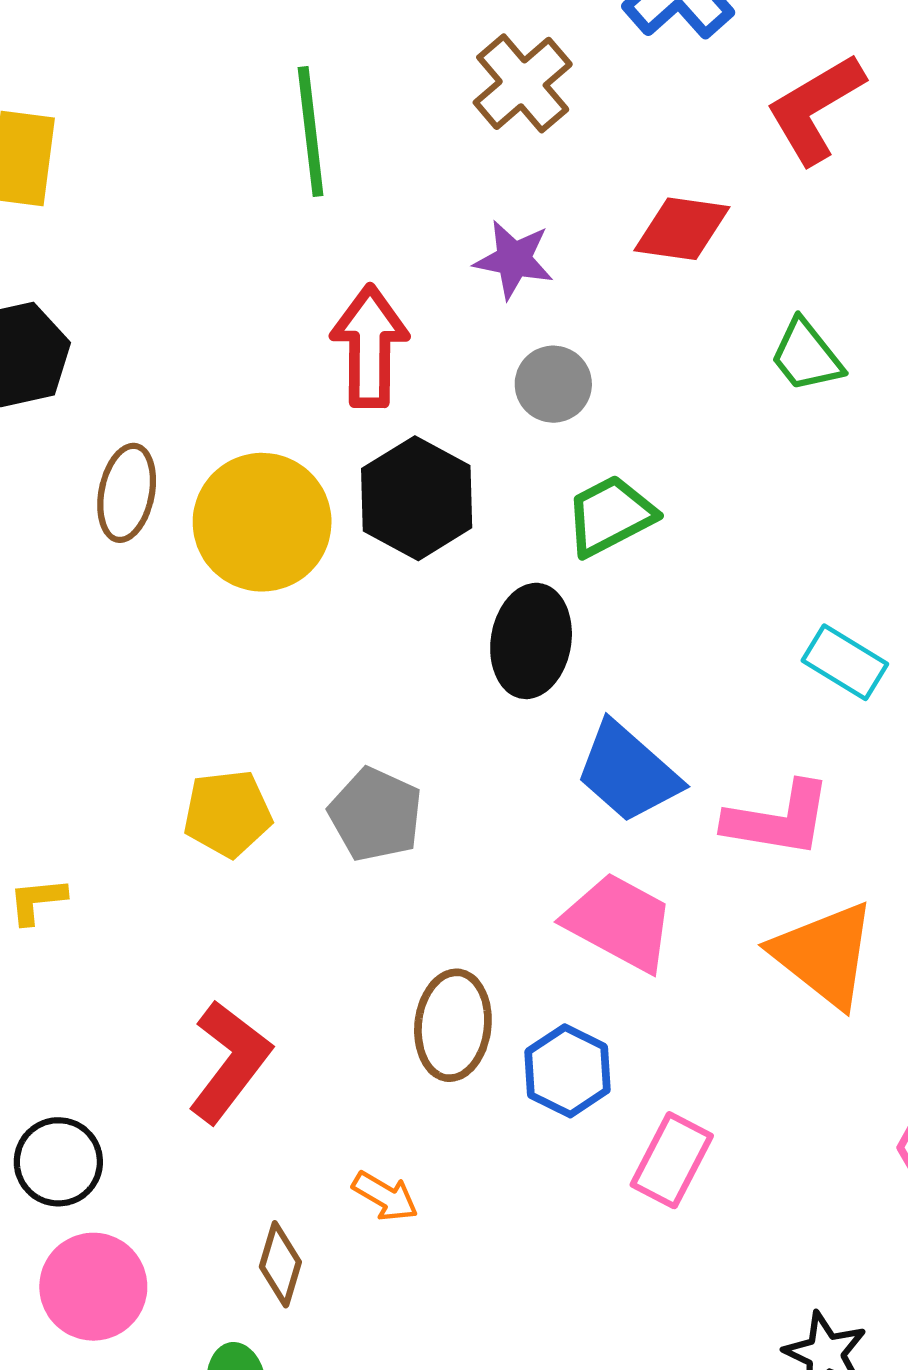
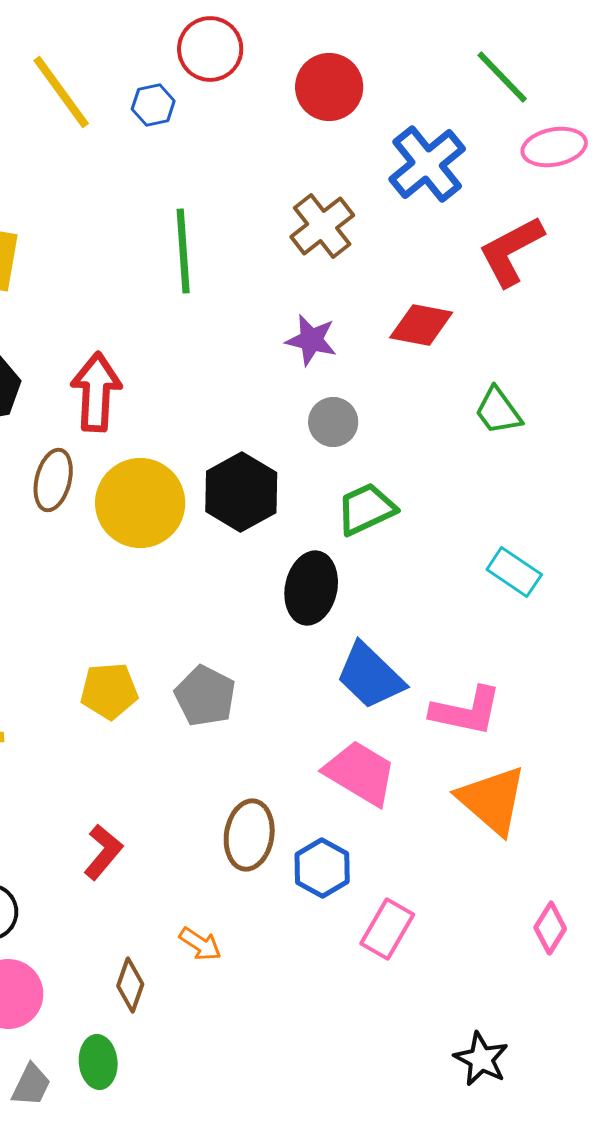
red arrow: (370, 346) -> (96, 392), moved
cyan rectangle: (845, 662) -> (514, 572), moved
red L-shape: (230, 1062) -> (103, 852), size x0.7

